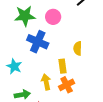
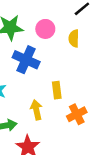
yellow semicircle: (78, 48) -> (74, 38), moved
orange cross: (67, 85) -> (77, 114), moved

